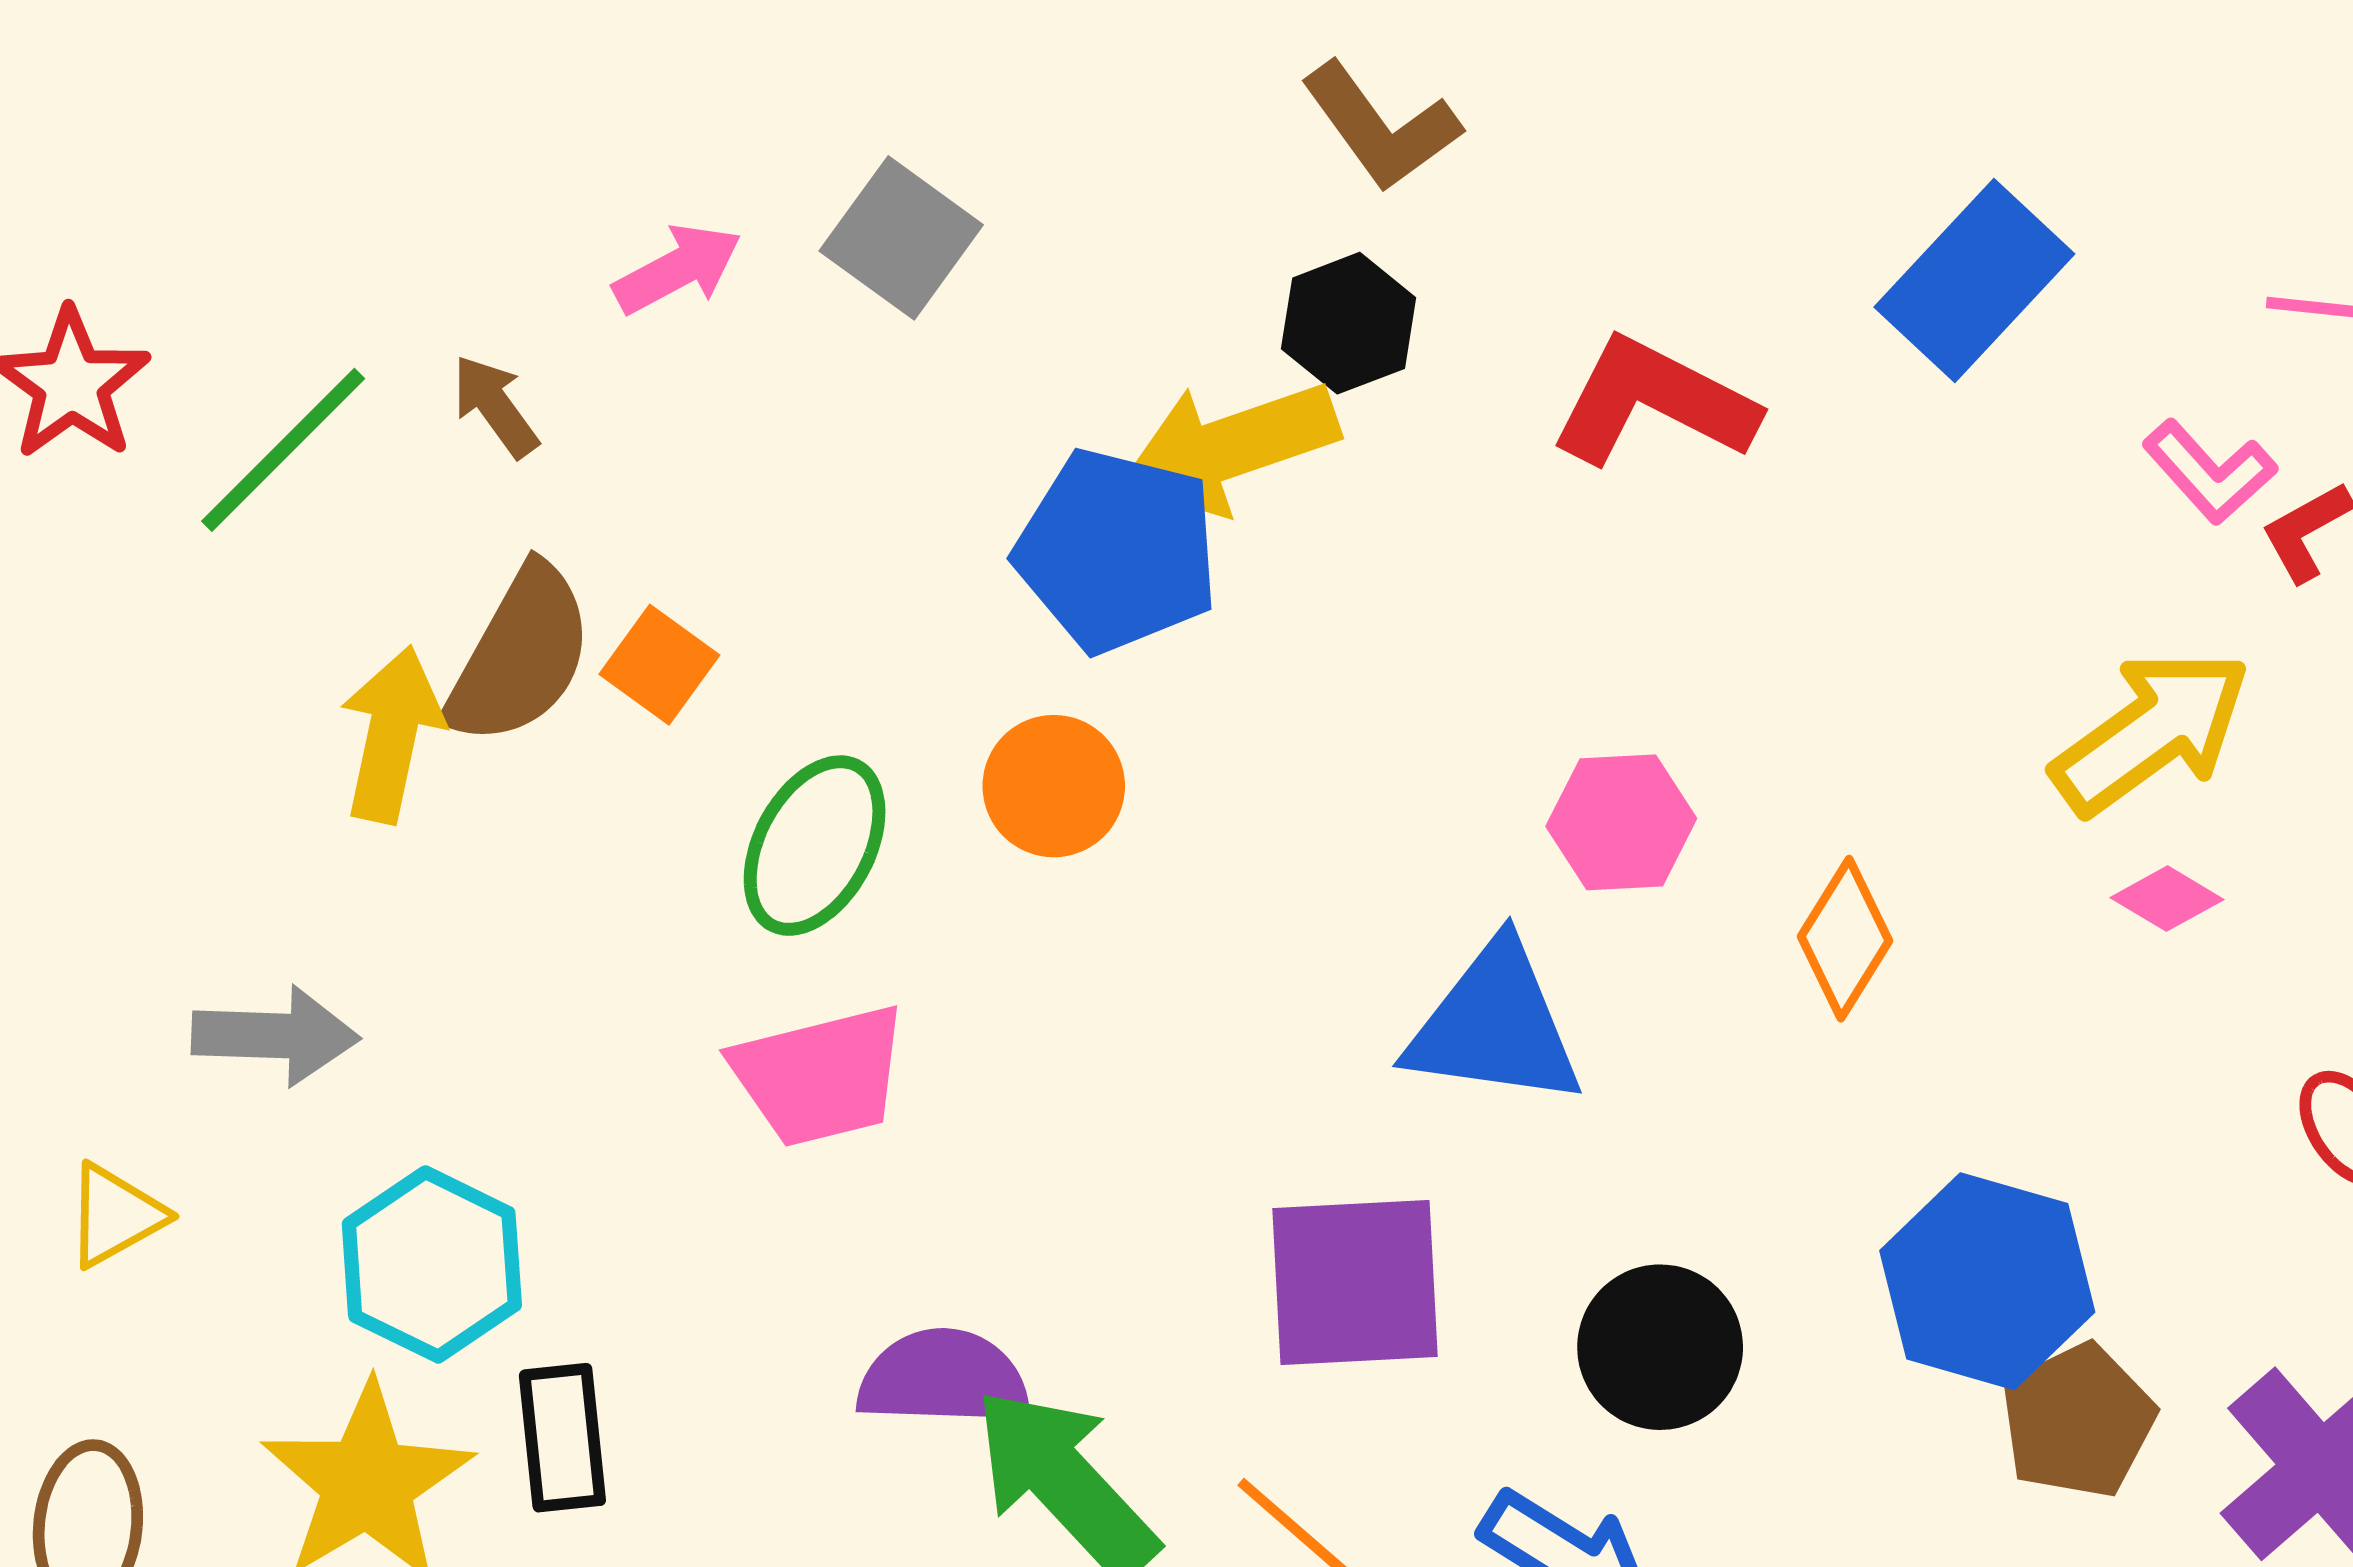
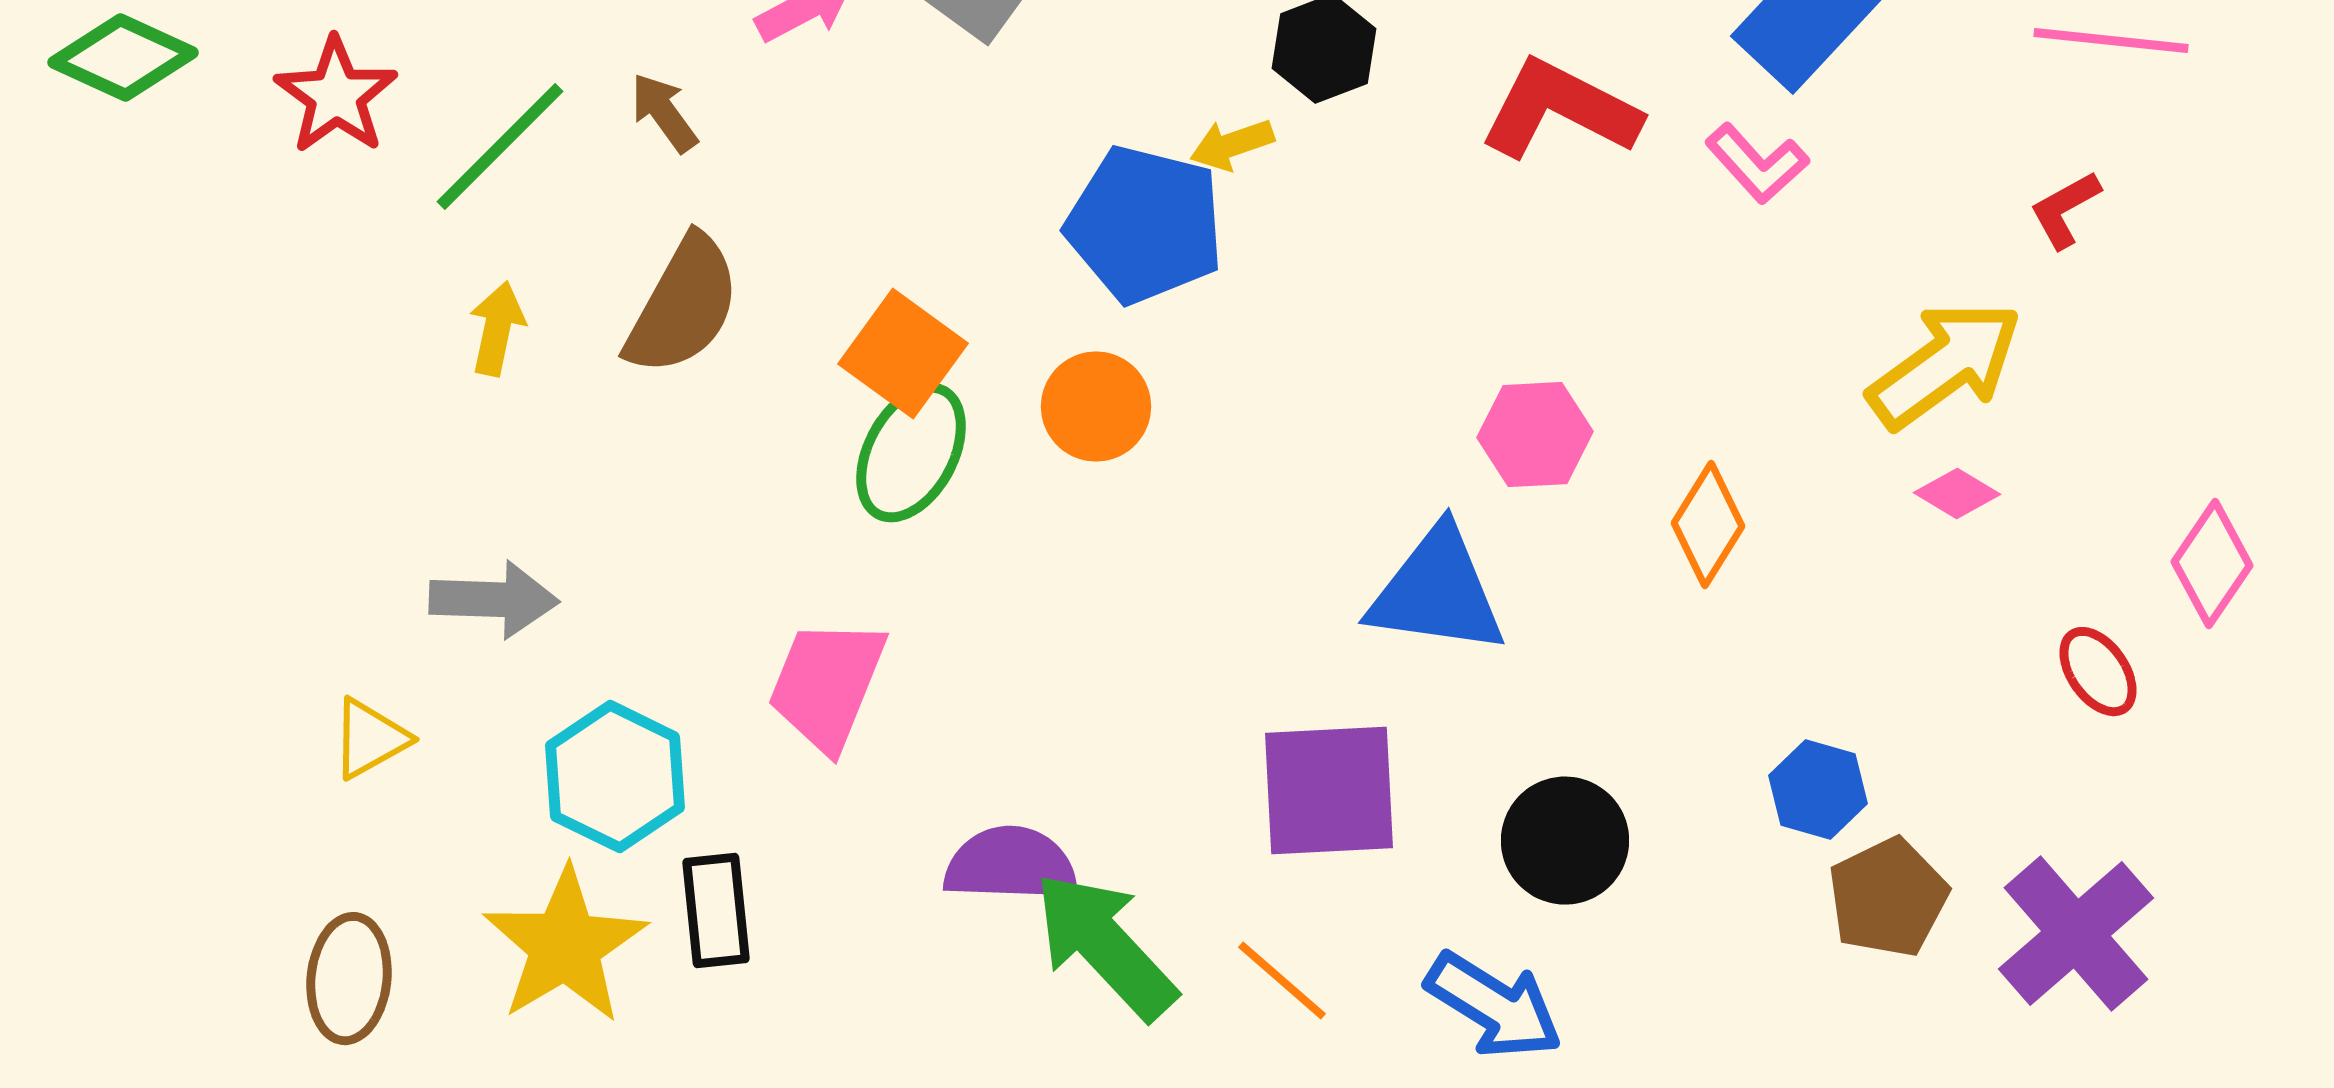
yellow arrow: (1230, 447) -> (1232, 145), size x0.5
pink L-shape: (2210, 472) -> (1757, 164), moved
orange square: (659, 665) -> (903, 354), moved, size x1.4
yellow arrow: (392, 734) -> (497, 329), moved, size x0.7
pink trapezoid: (820, 1076) -> (827, 685), moved, turned 126
blue hexagon: (1987, 1281) -> (1818, 790), size x0.6

